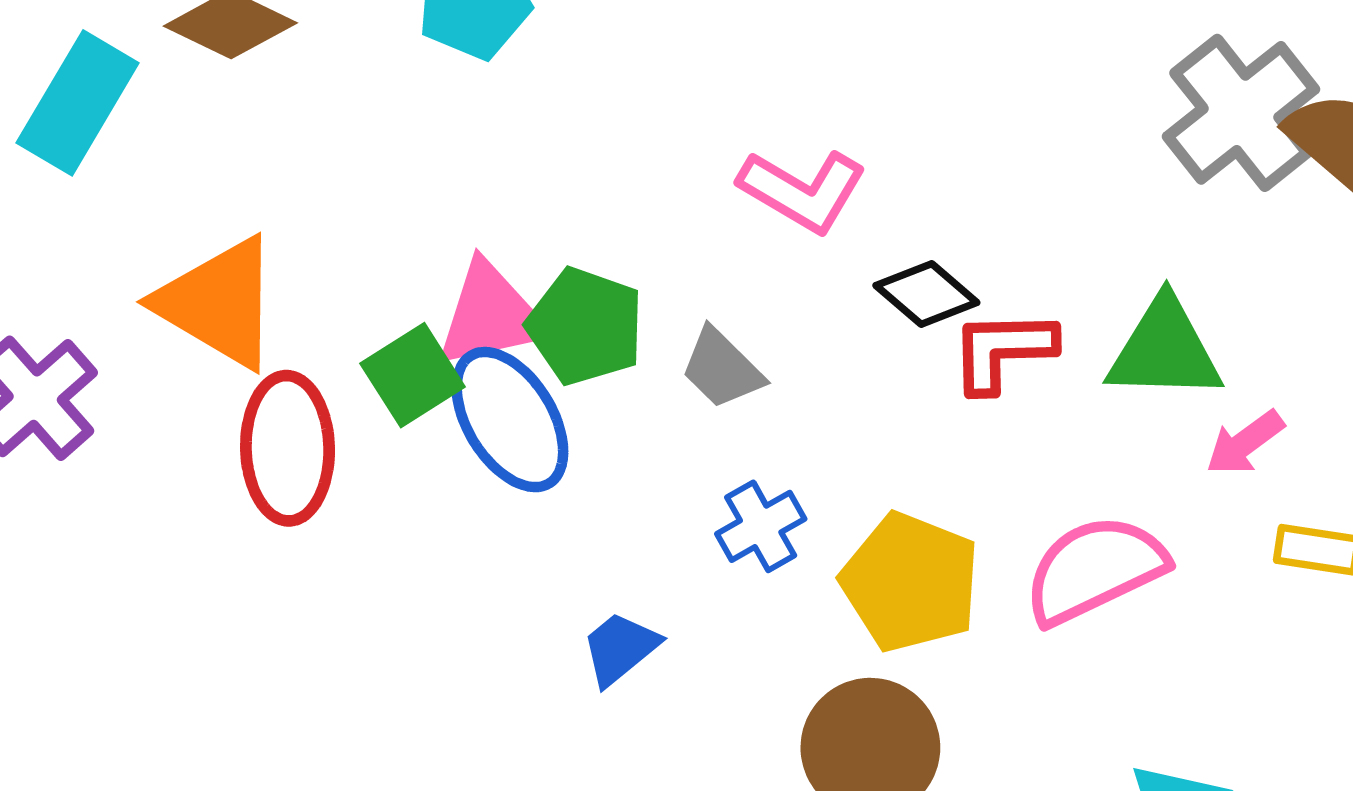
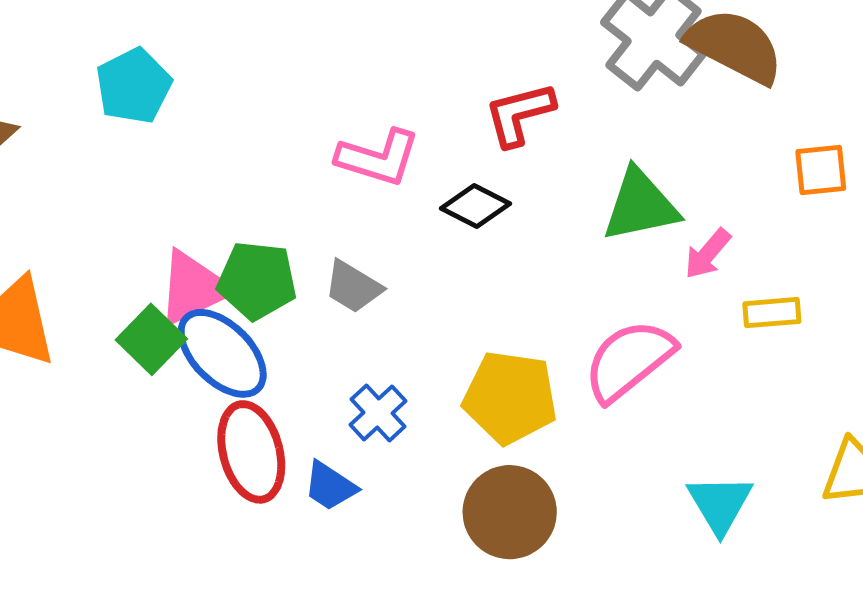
red L-shape: (1003, 351) -> (519, 114), moved
red ellipse: (288, 448) -> (251, 452), moved
blue cross: (761, 526) -> (378, 413), moved
blue trapezoid: (620, 648) -> (330, 486), turned -94

